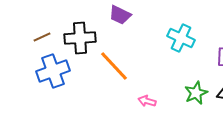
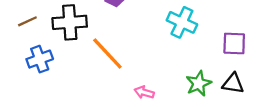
blue cross: (53, 71) -> (40, 59), size x0.7

